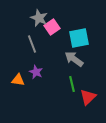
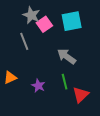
cyan square: (79, 38) -> (72, 21), moved
purple star: (36, 72) -> (38, 86), moved
orange triangle: (18, 80) -> (10, 78), turned -32

